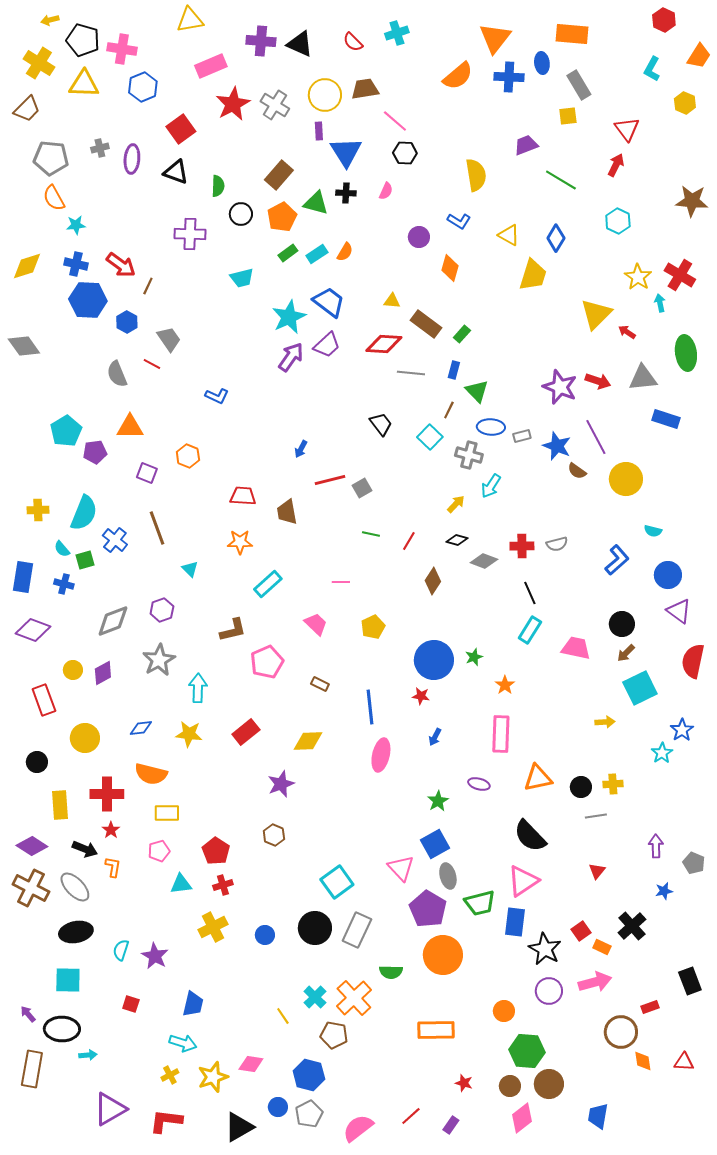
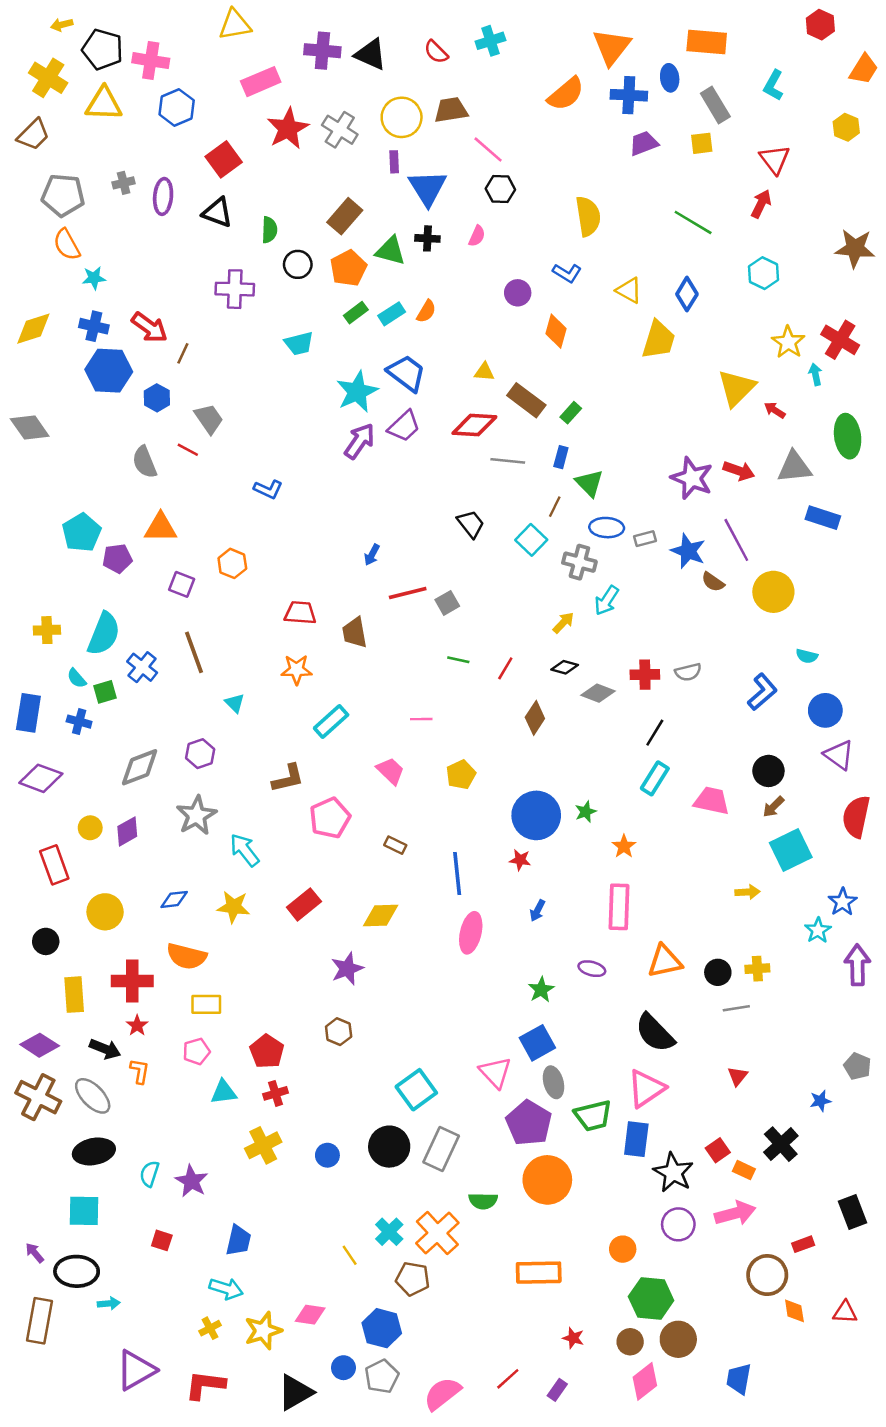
cyan L-shape: (652, 69) -> (773, 85), moved
purple trapezoid: (526, 145) -> (644, 143), moved
black line: (530, 593) -> (655, 733), turned 55
cyan arrow: (198, 688) -> (245, 850), turned -40
purple arrow: (656, 846) -> (857, 965), moved, size x1.4

